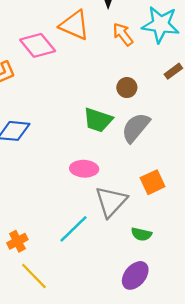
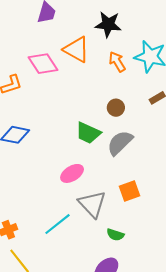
pink ellipse: (84, 169) -> (72, 173), turned -40
gray triangle: (111, 202) -> (92, 204), turned -32

